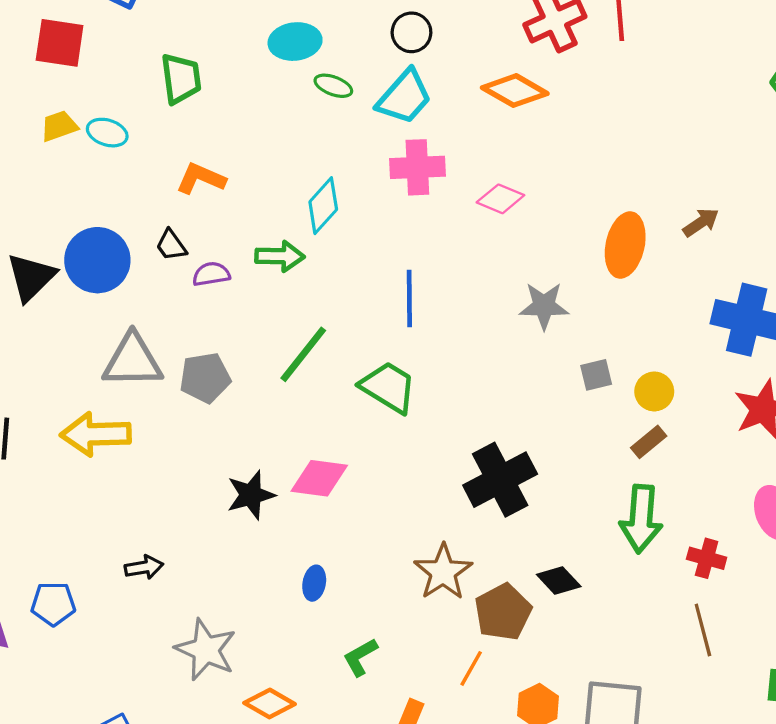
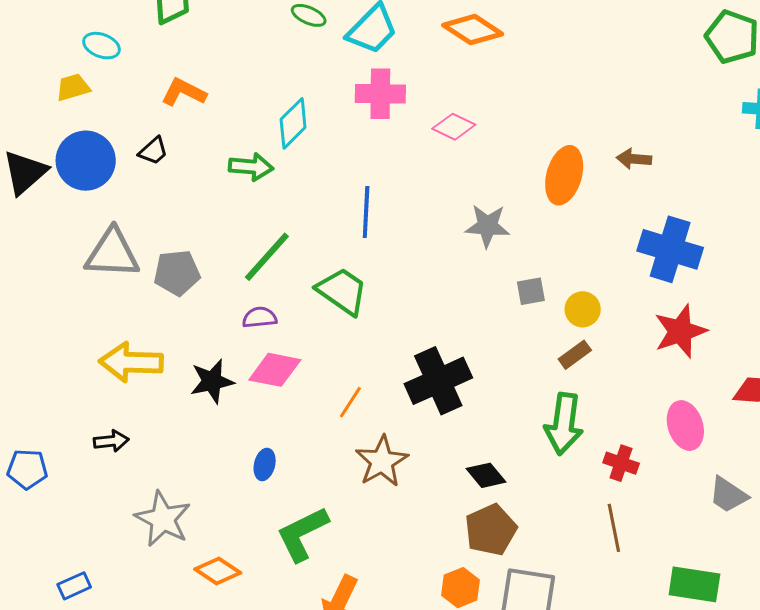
yellow trapezoid: (59, 126) -> (73, 87), moved
brown arrow: (701, 222) -> (634, 159), turned -144
black trapezoid: (171, 245) -> (153, 151), turned -100
purple semicircle: (211, 274) -> (260, 317), moved
yellow arrow: (96, 434) -> (131, 362), moved
brown pentagon: (503, 612) -> (491, 530), moved
green L-shape: (360, 657) -> (302, 534), size x1.6
orange line: (471, 668) -> (350, 402), moved

